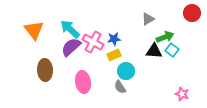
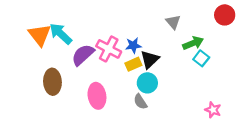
gray triangle: (148, 19) -> (173, 22), turned -40
cyan arrow: (70, 29) -> (61, 34), moved
black triangle: (154, 51) -> (150, 59), moved, turned -48

